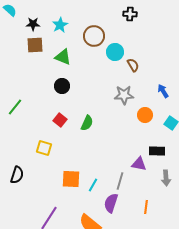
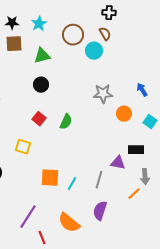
green triangle: (63, 57) -> (42, 56), turned -36
brown semicircle: (133, 65) -> (105, 34), moved
purple semicircle: (111, 203) -> (100, 211), moved
orange line: (146, 207) -> (134, 194), moved, turned 40

